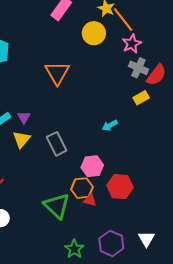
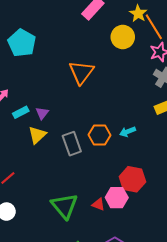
pink hexagon: (92, 166) -> (117, 198), moved
red hexagon: (120, 187) -> (132, 179), moved
orange hexagon: (82, 188) -> (99, 135), moved

